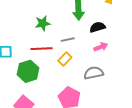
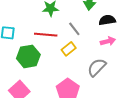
gray line: (68, 40) -> (74, 29), turned 56
gray semicircle: (94, 73) -> (97, 67), turned -42

